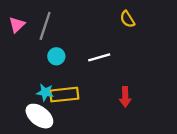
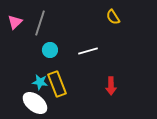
yellow rectangle: (64, 95) -> (57, 84), turned 75

